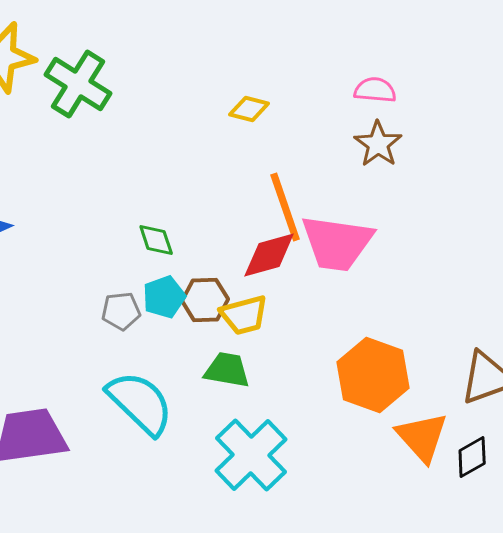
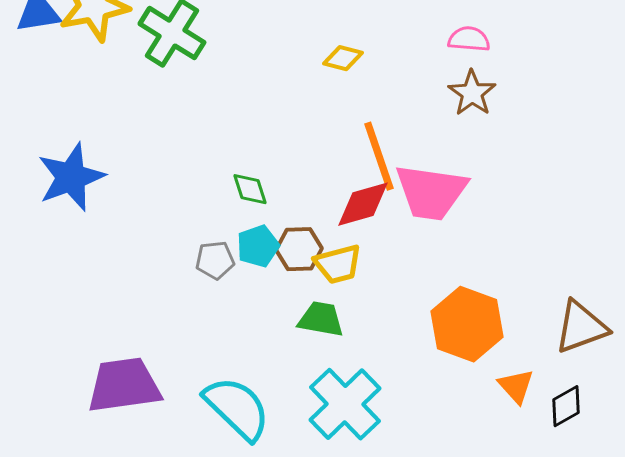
cyan semicircle: (140, 403) -> (237, 408), moved
orange triangle: (422, 437) -> (516, 386), size x0.7

